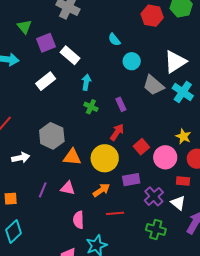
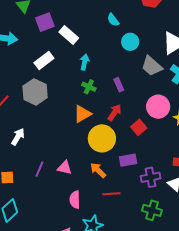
gray hexagon: (52, 136) -> (35, 92), moved
orange triangle: (72, 157) -> (82, 114), moved, turned -36
pink circle: (165, 157) -> (158, 107), moved
white arrow: (21, 158) -> (18, 137), turned -48
orange arrow: (101, 190) -> (98, 170), turned -102
purple cross: (154, 196) -> (151, 177), turned 30

